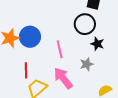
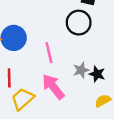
black star: (97, 44) -> (97, 74), moved

